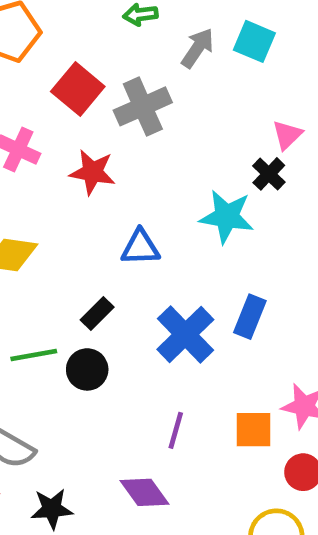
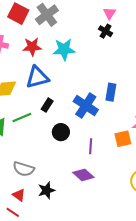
cyan star: (227, 217) -> (64, 49), moved
blue triangle: (140, 247) -> (37, 77), moved, size x1.4
green line: (34, 355) -> (22, 117), moved
black circle: (87, 369) -> (61, 132), moved

